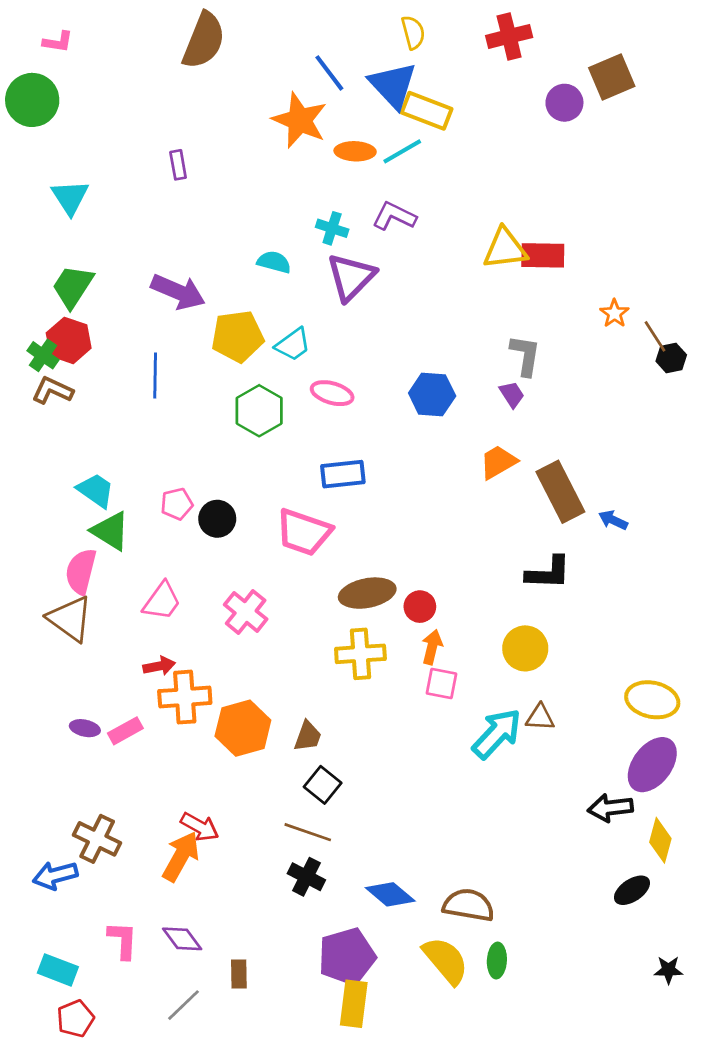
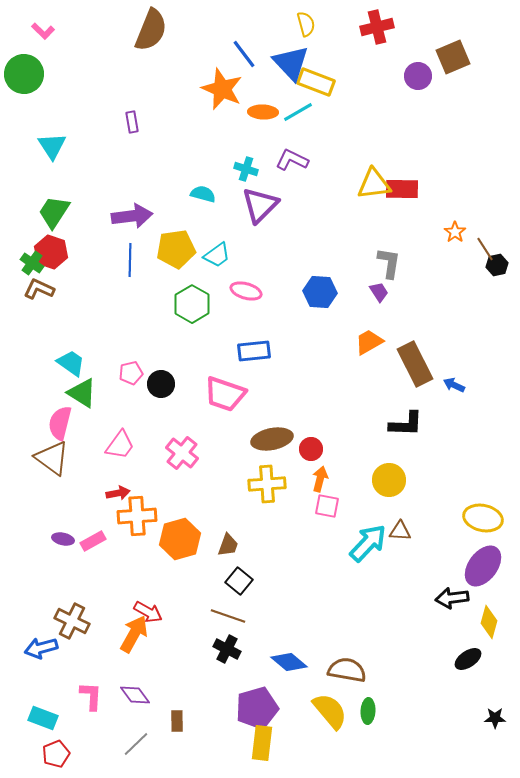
pink L-shape: (58, 42) -> (43, 31), turned 35
purple arrow: (178, 292) -> (132, 216), turned -30
blue line: (155, 376) -> (130, 260), moved

